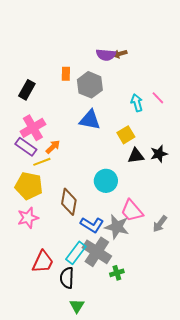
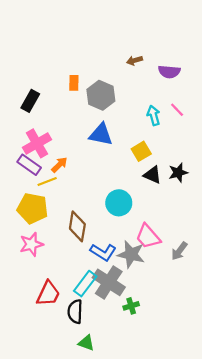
purple semicircle: (106, 55) -> (169, 72), moved
black triangle: (136, 156) -> (152, 175), turned 30
green triangle: (77, 306) -> (86, 343), turned -42

